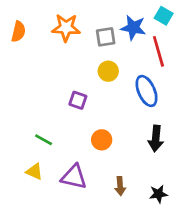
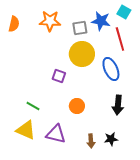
yellow circle: (108, 71) -> (82, 54), size x1.6
yellow triangle: (34, 172) -> (26, 130), size x1.5
black star: (158, 194) -> (111, 139), moved

